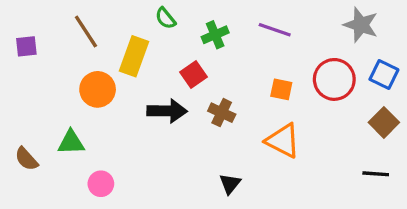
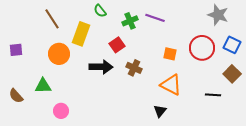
purple line: (275, 30) -> (155, 18), moved
purple square: (26, 46) -> (16, 50), moved
black line: (376, 174) -> (213, 95), moved
black triangle: (230, 184) -> (160, 111), moved

